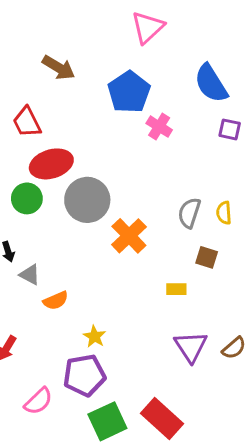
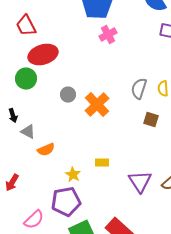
pink cross: (159, 127) -> (108, 35), moved, turned 30
gray circle: (87, 200) -> (68, 95), moved, size x0.5
yellow rectangle: (176, 289) -> (102, 163), moved

